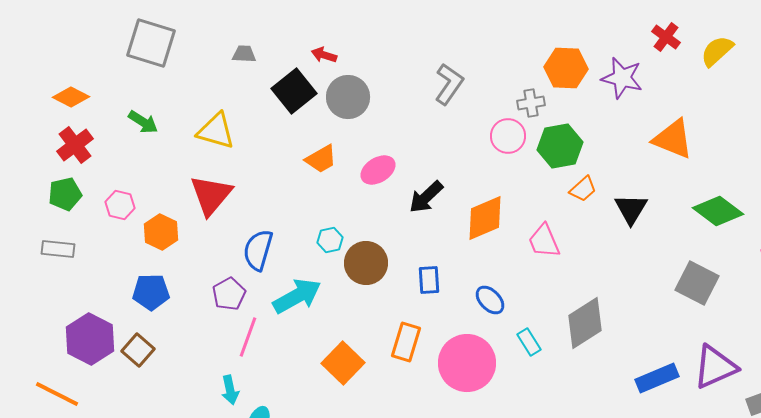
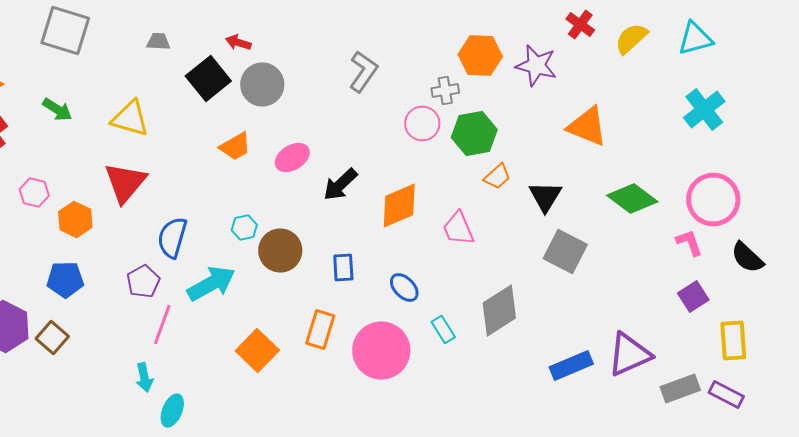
gray square: (697, 283) -> (565, 252), moved

